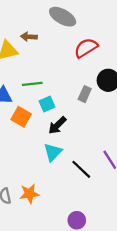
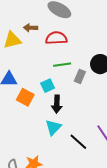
red semicircle: (86, 48) -> (56, 38), moved, turned 30
green line: (32, 84) -> (62, 65), moved
black arrow: (57, 125) -> (57, 104), turned -42

